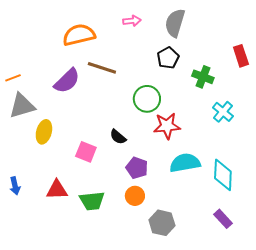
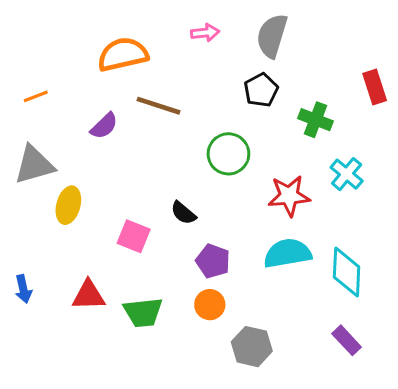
orange line: (13, 78) -> (36, 96), moved
purple semicircle: (67, 81) -> (104, 126), size x0.7
red star: (167, 126) -> (289, 196), moved

